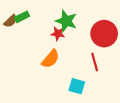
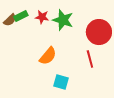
red star: (58, 34) -> (42, 17), moved
cyan square: (77, 86) -> (61, 82), moved

